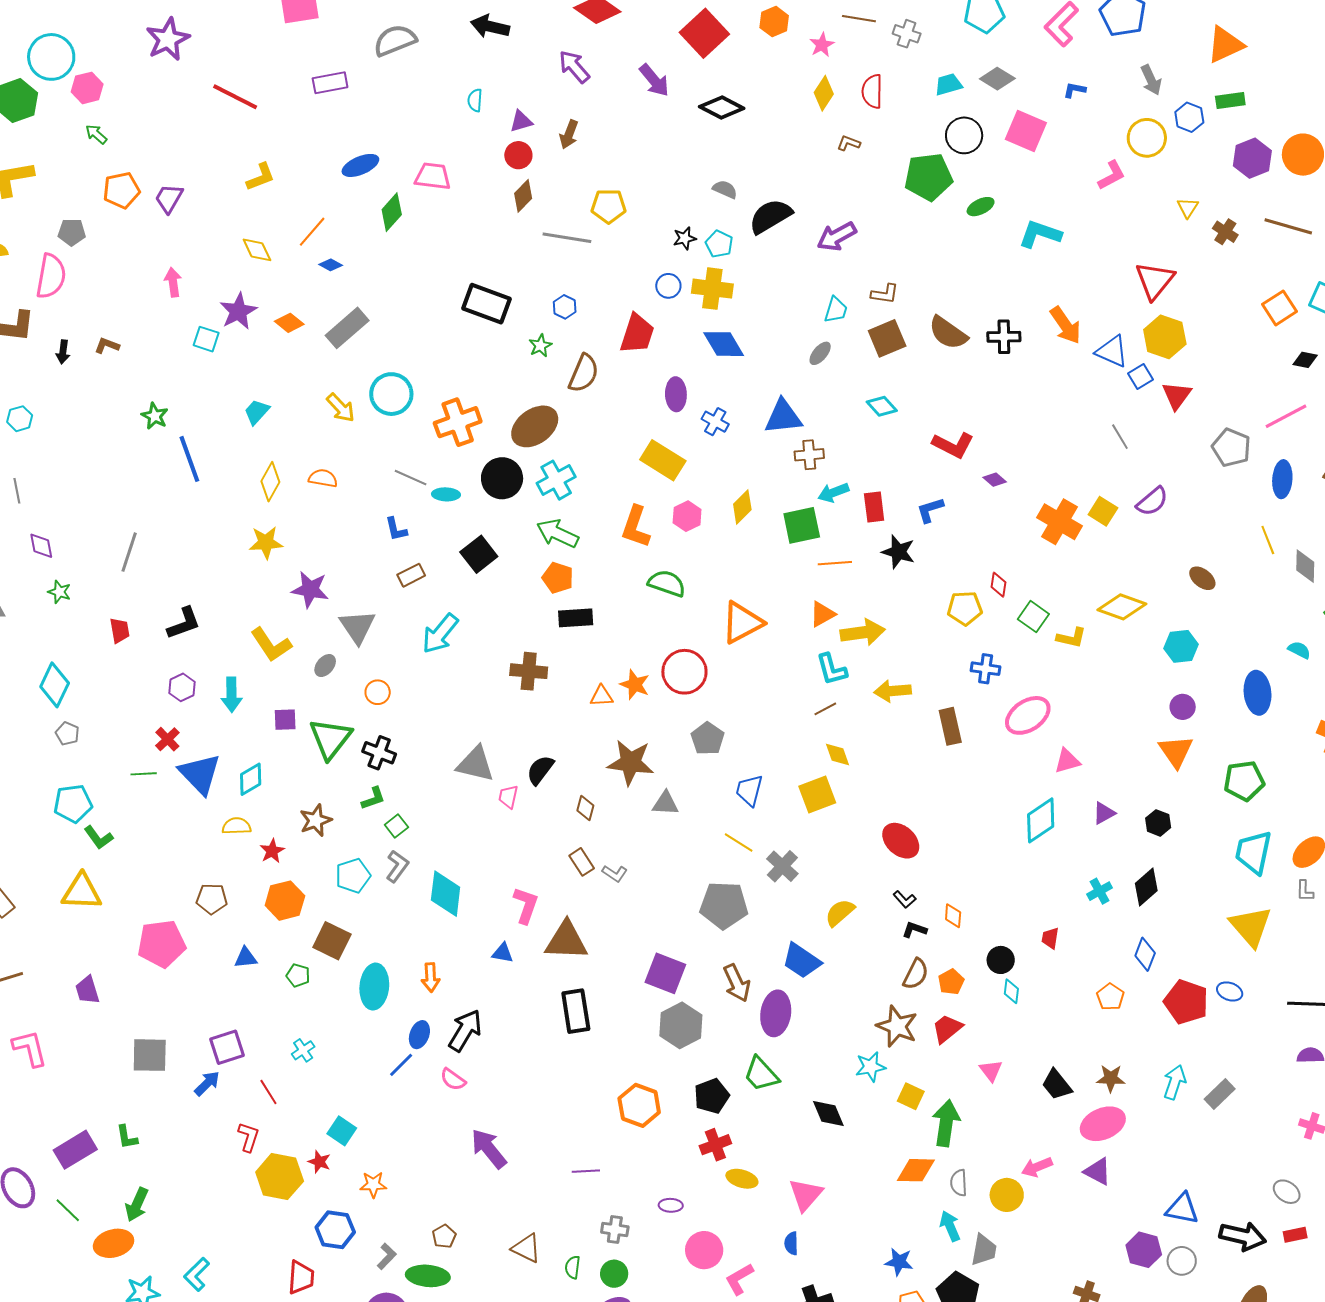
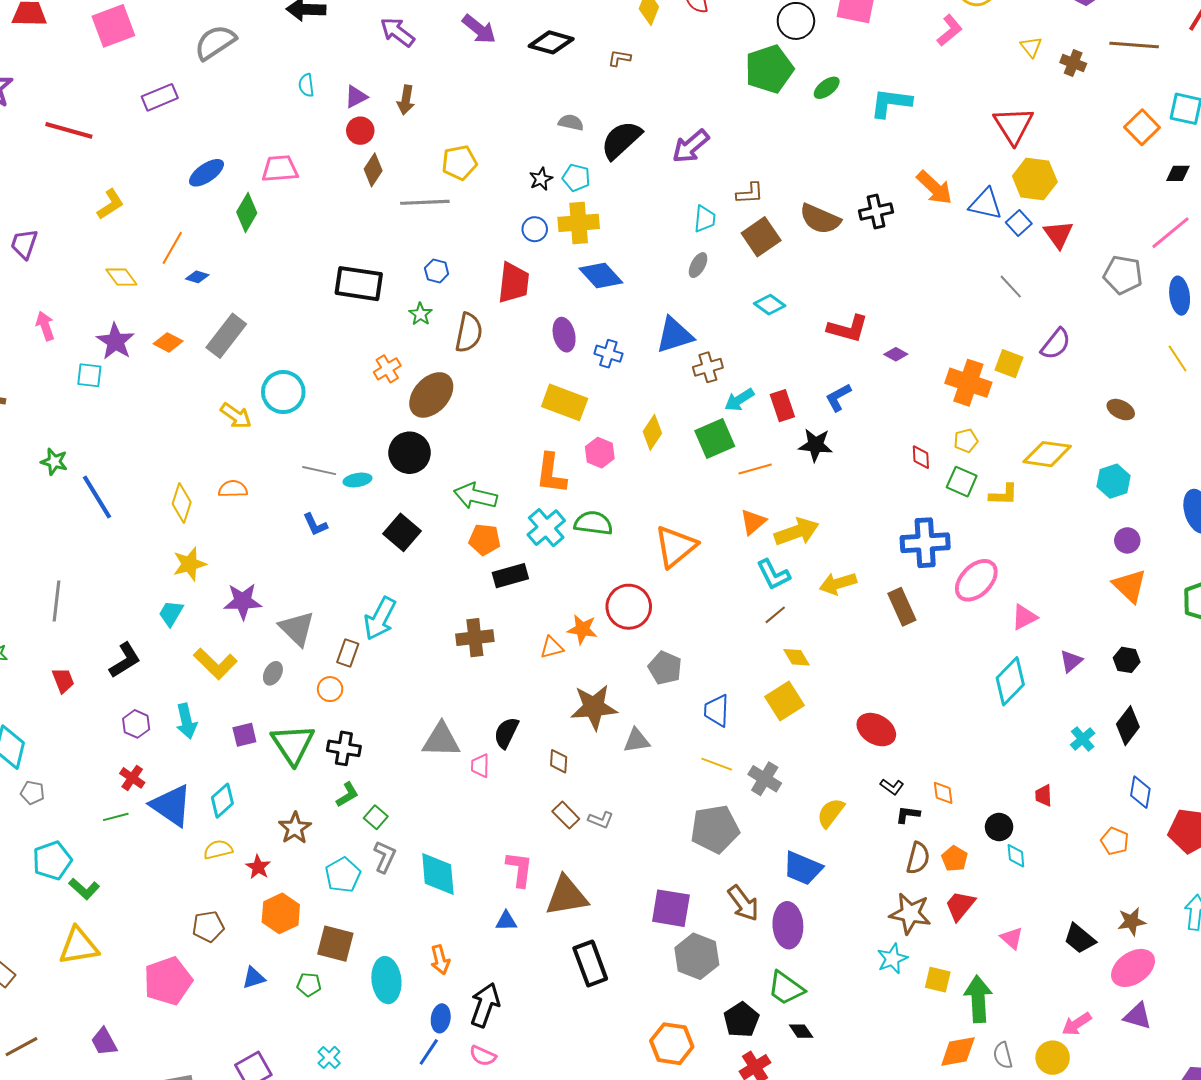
brown L-shape: (849, 143) -> (619, 58), moved
cyan trapezoid: (257, 412) -> (171, 613), moved
orange cross: (458, 422) -> (387, 369), moved, size x0.6
cyan cross: (556, 480) -> (546, 528), moved
brown rectangle: (411, 575) -> (348, 653), moved, turned -32
yellow pentagon: (965, 608) -> (966, 441), moved, size x0.7
blue cross: (986, 669) -> (925, 543), size x1.6
black diamond: (828, 1114) -> (801, 1031), moved, size x0.7

